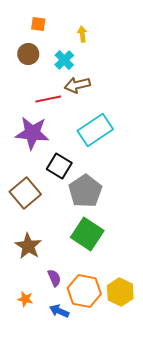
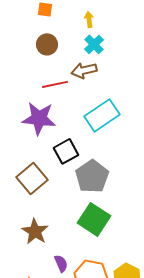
brown circle: (28, 54) -> (47, 44), moved
cyan cross: (64, 60) -> (94, 44), moved
black square: (59, 166) -> (66, 151), turned 30

